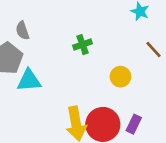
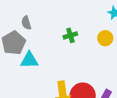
yellow circle: (120, 77) -> (105, 38), moved

